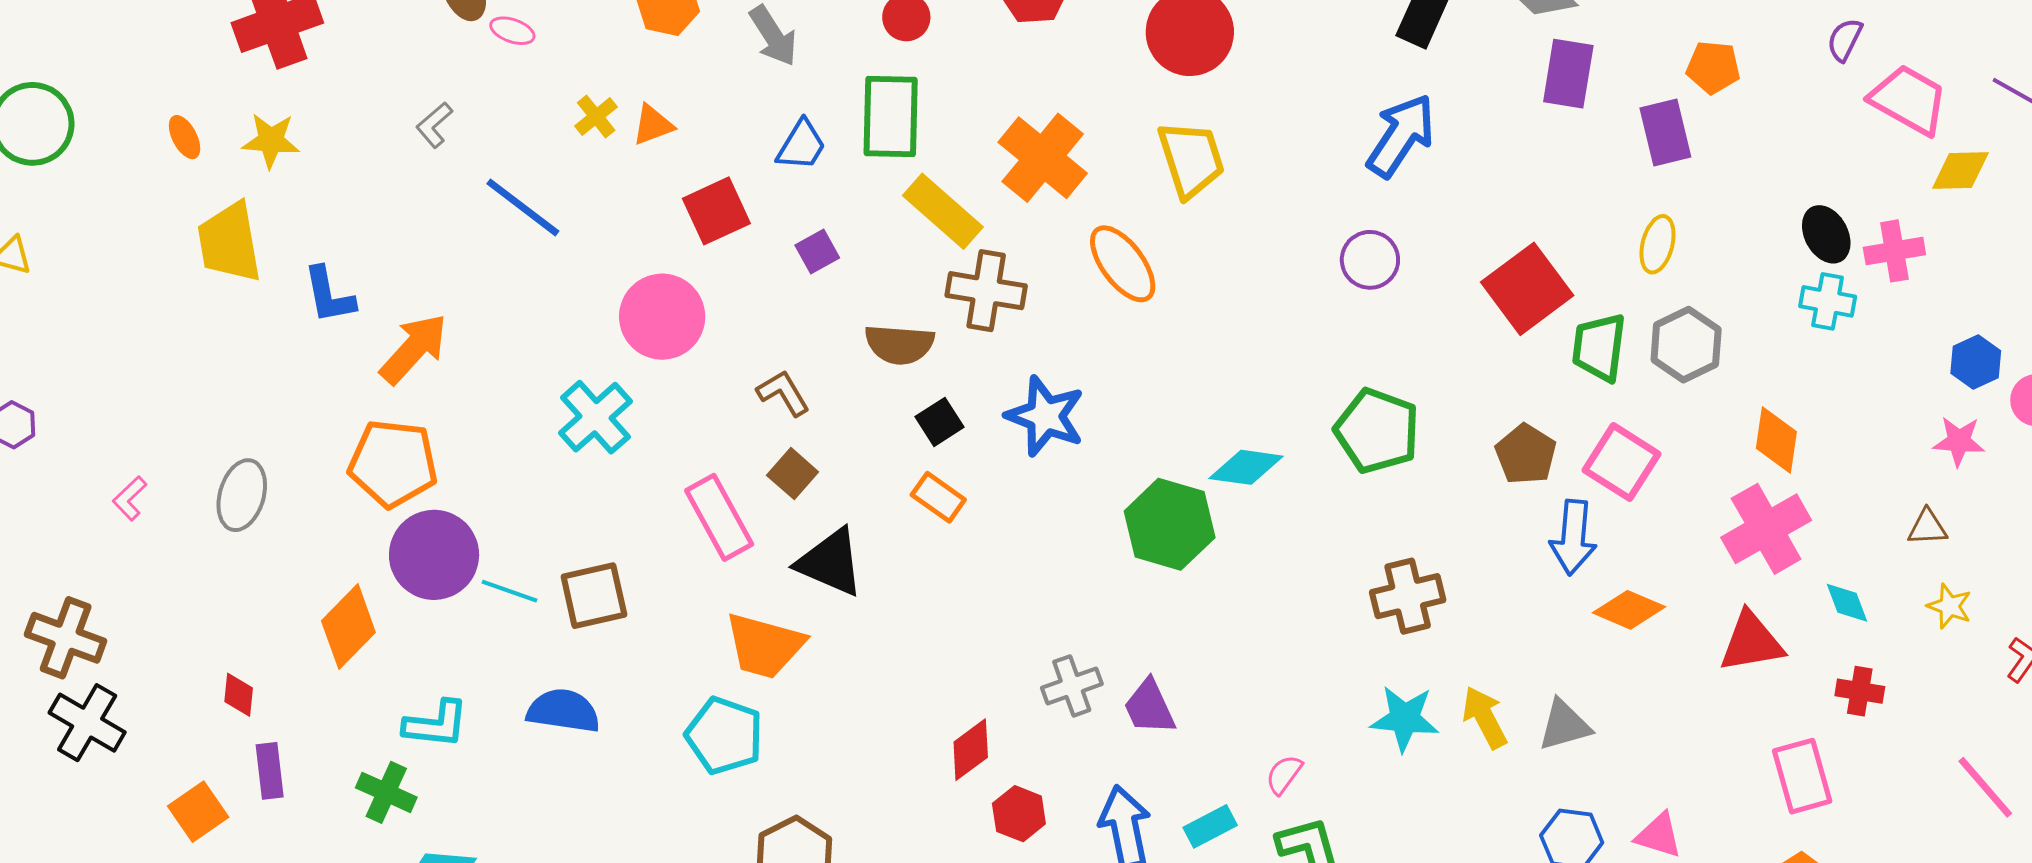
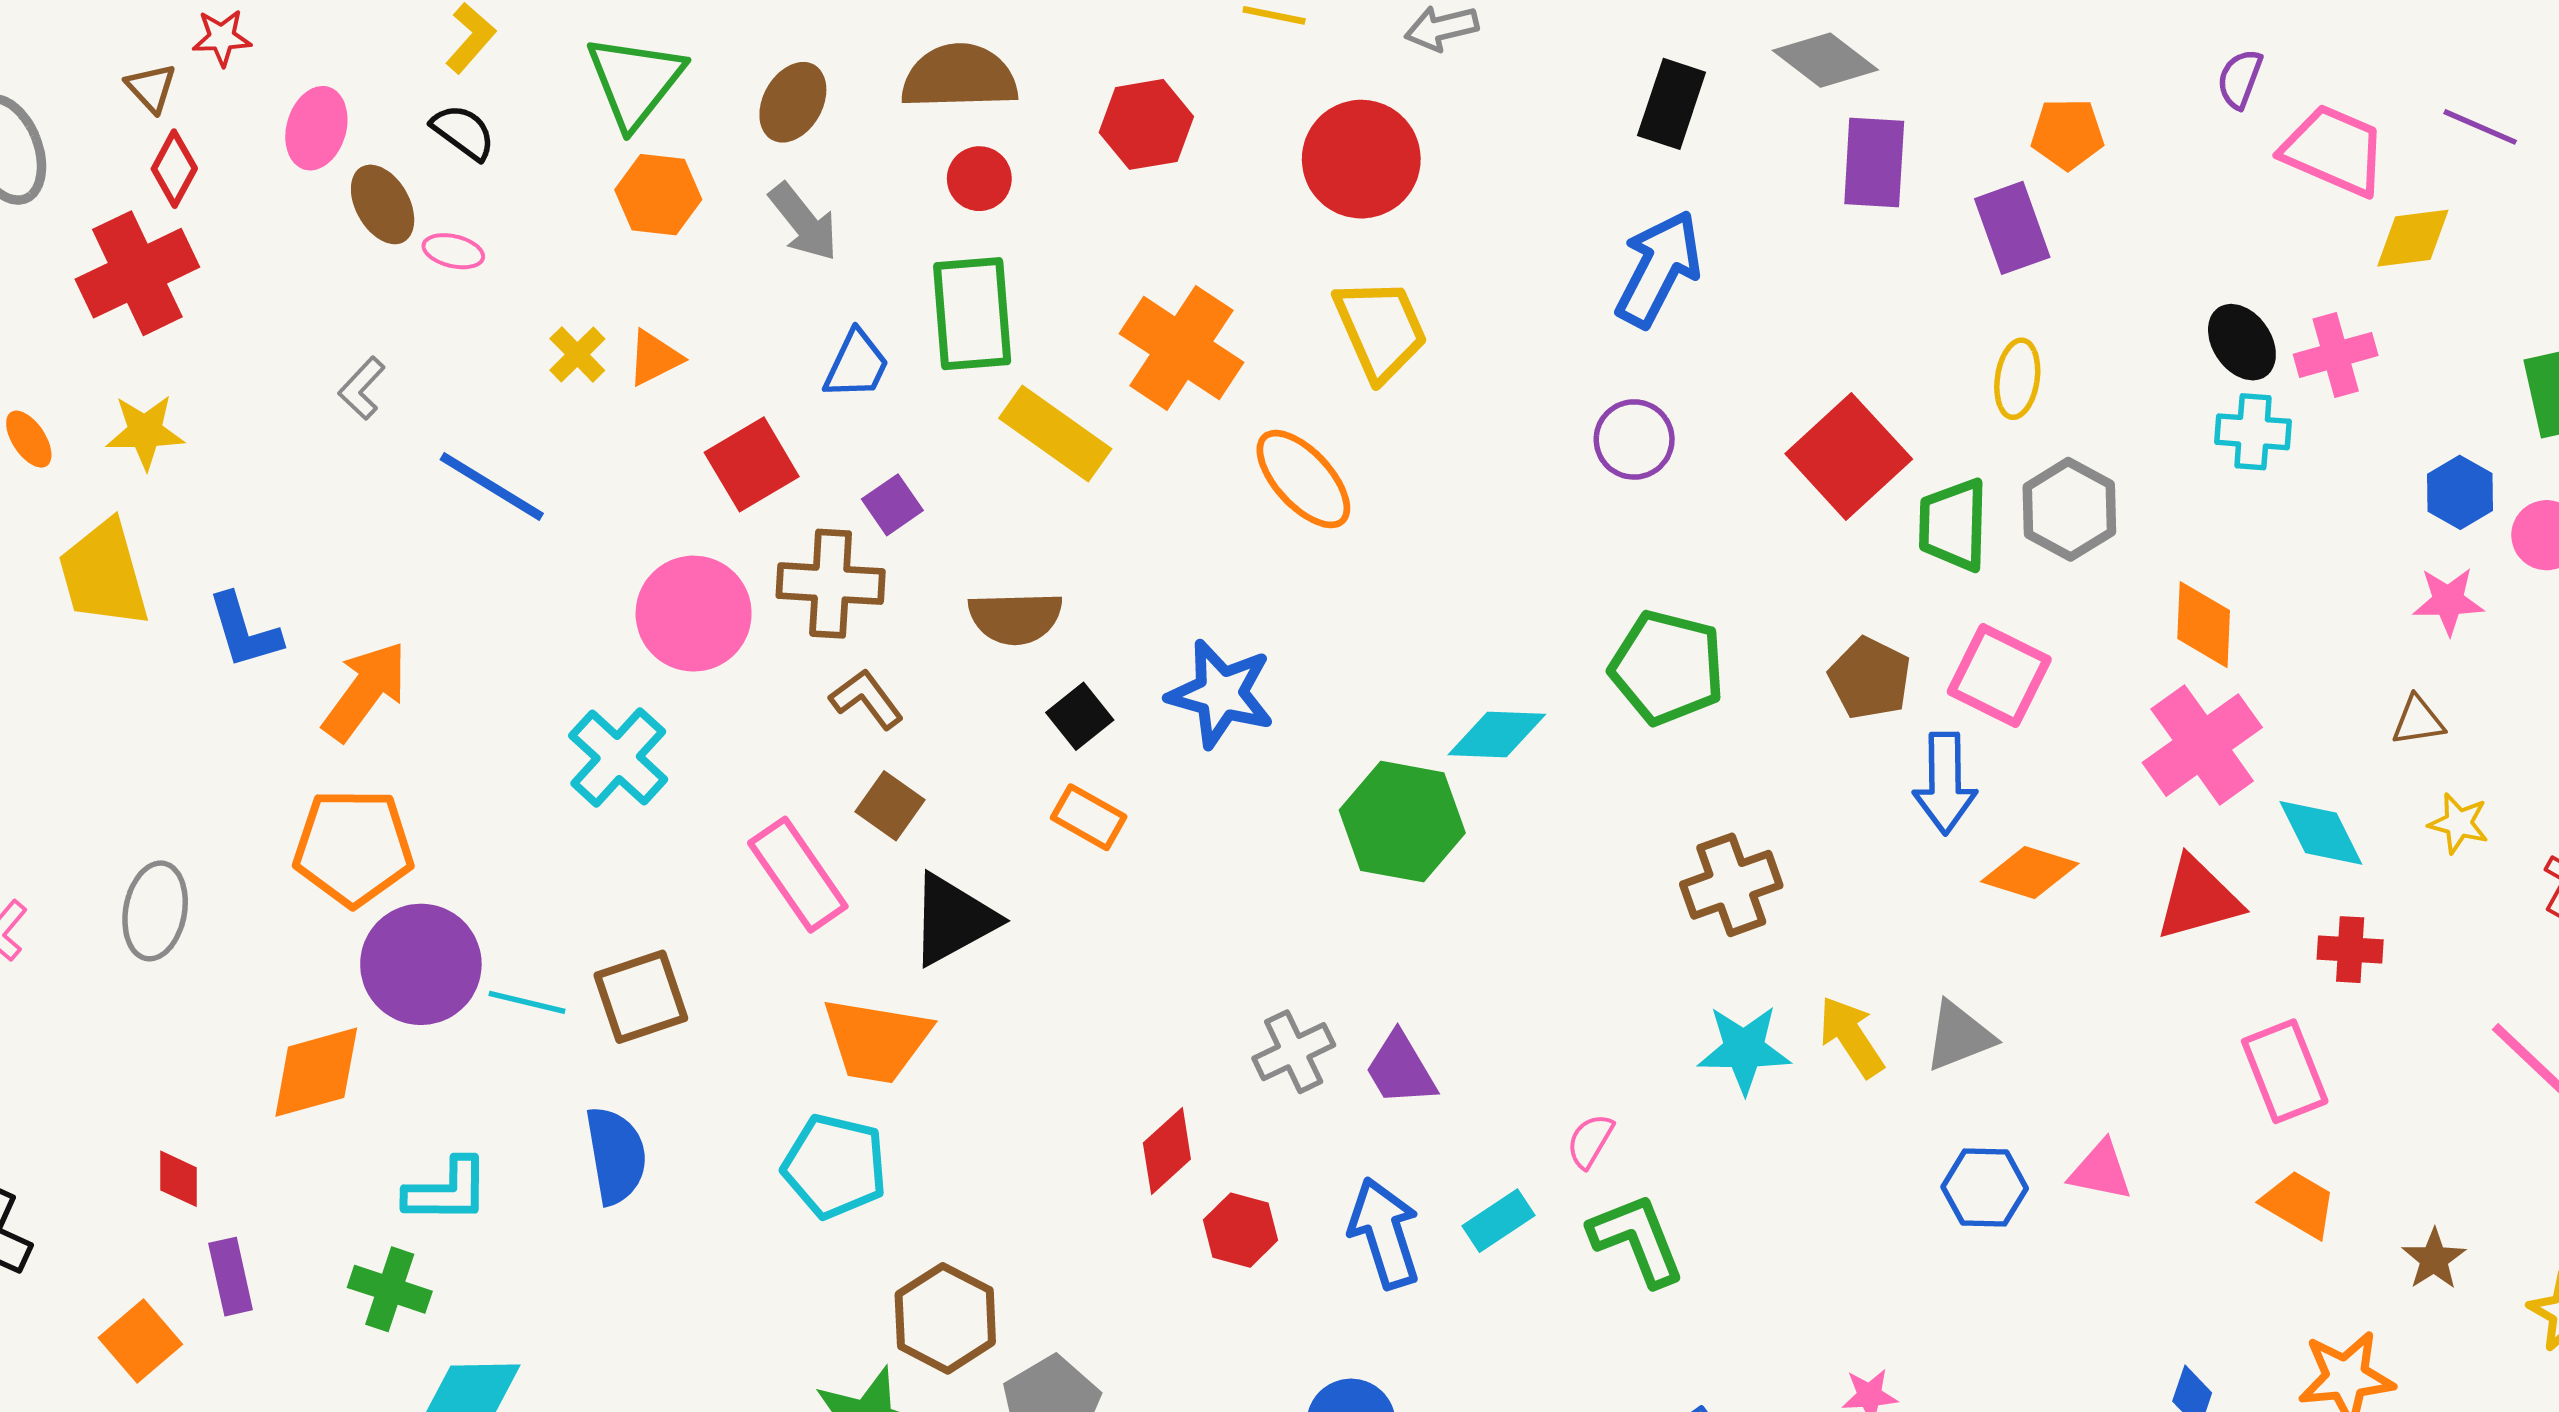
brown cross: (986, 291) -> (831, 584), moved
black triangle: (830, 562) -> (953, 919), turned -46
cyan diamond: (1847, 603) -> (2321, 833), size x1.4
orange diamond: (348, 627) -> (316, 1072), turned 36
blue semicircle: (563, 711) -> (616, 1155), turned 78

